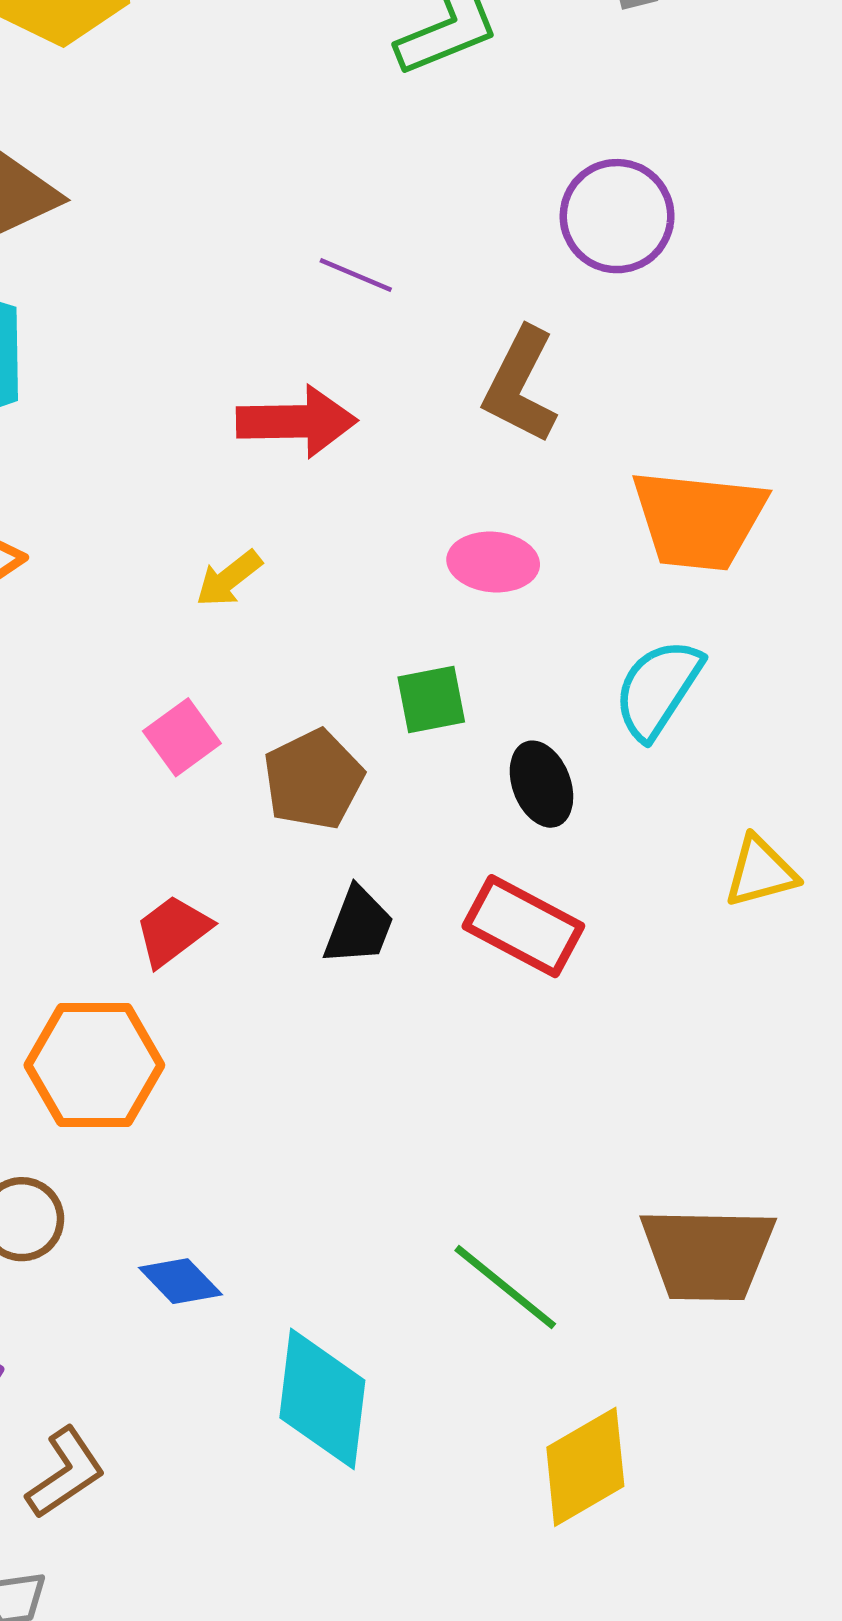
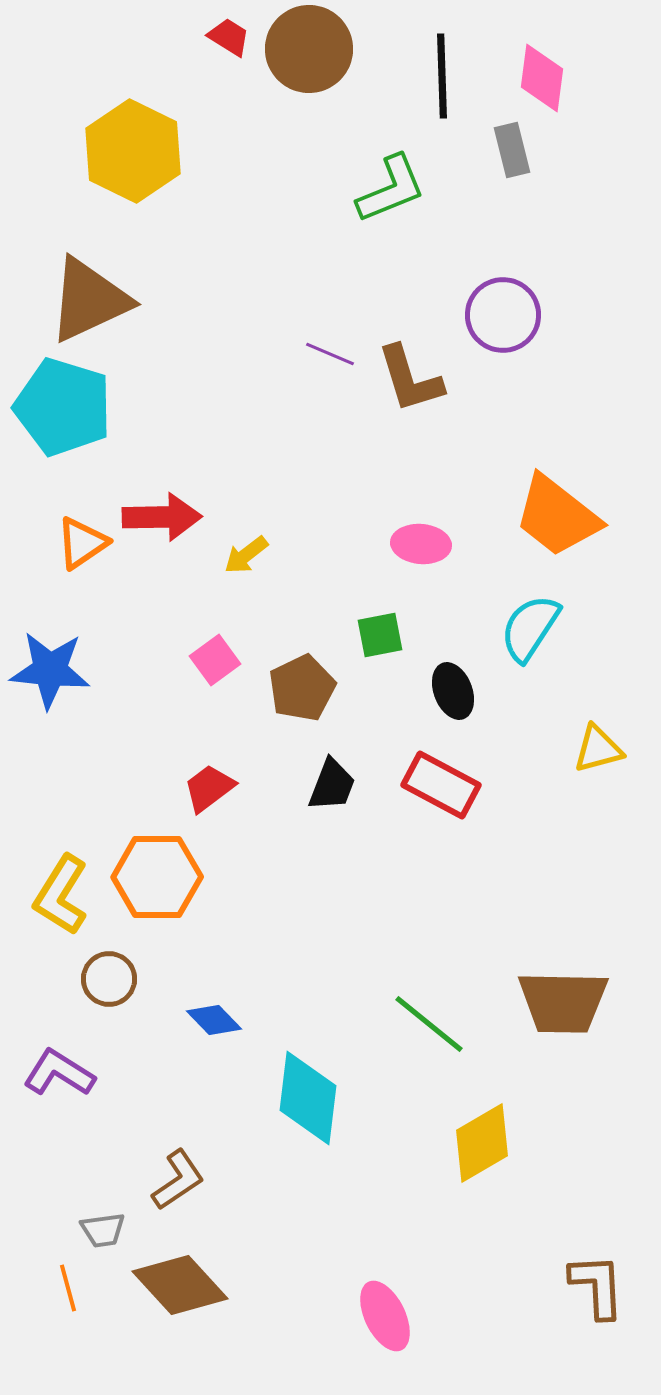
brown L-shape: (520, 385) -> (410, 379), moved, turned -44
red arrow: (297, 422) -> (162, 517), moved
orange trapezoid: (699, 520) -> (557, 516), turned 32
brown L-shape: (66, 1473) -> (178, 1180), moved

